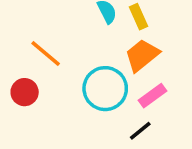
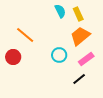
cyan circle: (105, 89) -> (59, 55), size x0.6

